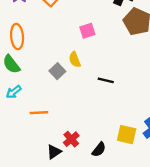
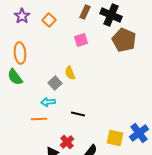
pink square: (87, 31) -> (81, 40), moved
black line: (106, 80) -> (78, 114), moved
cyan arrow: (14, 92) -> (48, 102), moved, turned 32

